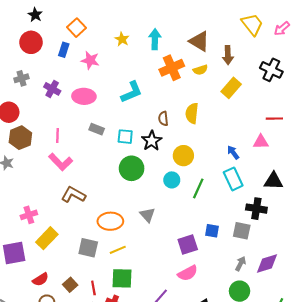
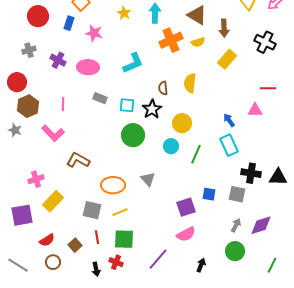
pink L-shape: (61, 162) -> (53, 133), moved
black triangle: (273, 181) -> (278, 177), moved
red line: (93, 288) -> (97, 237), moved

